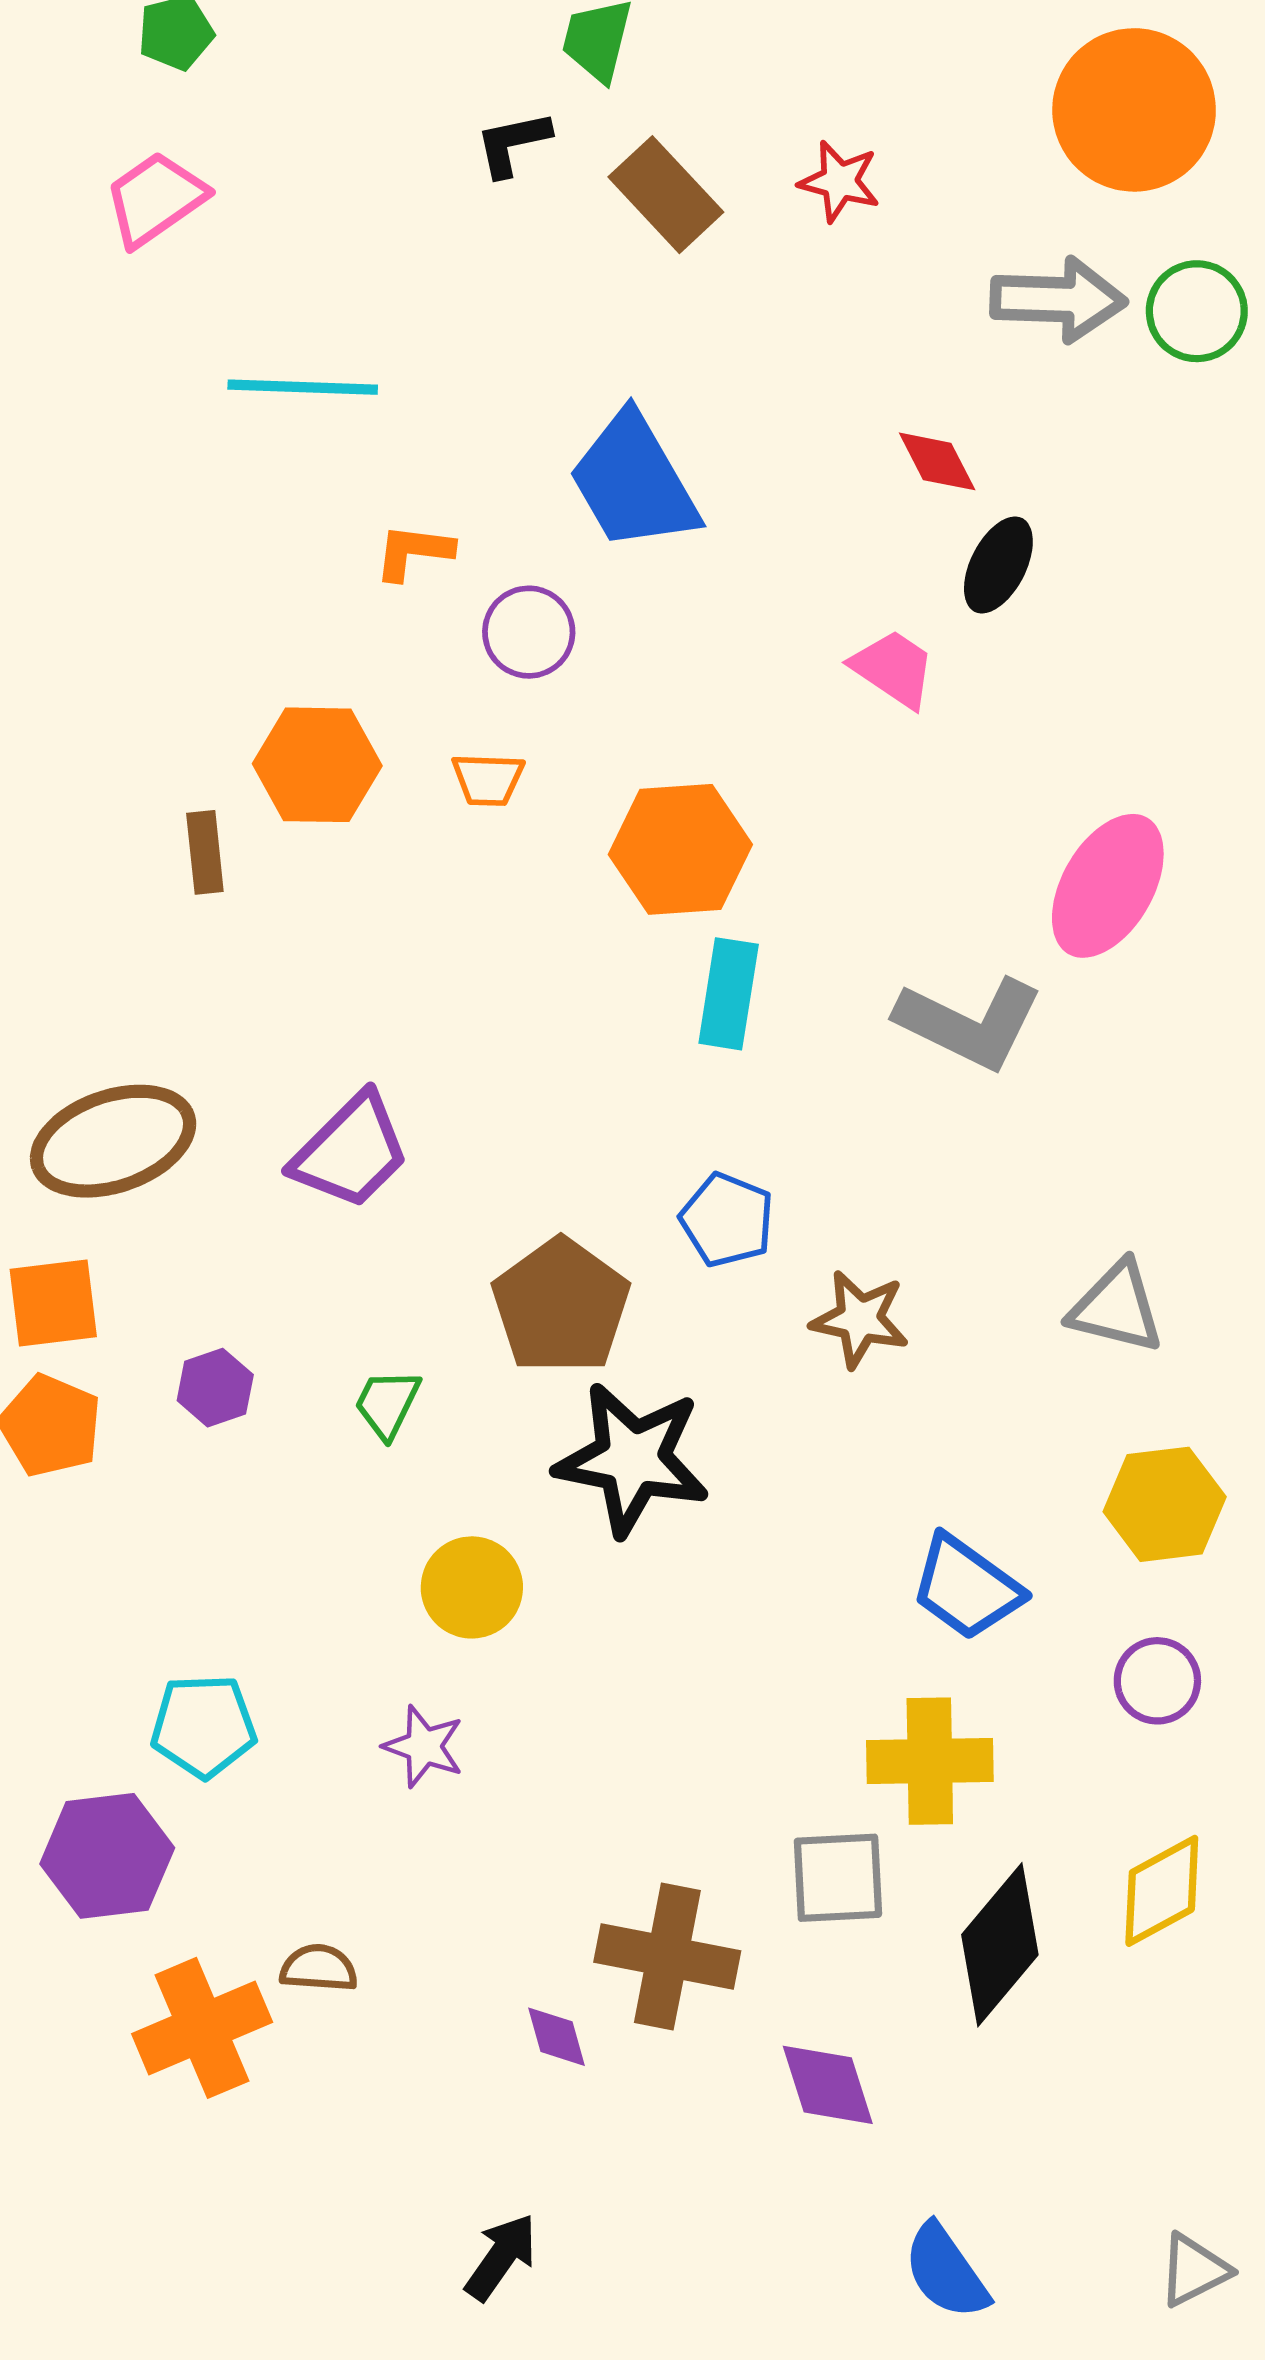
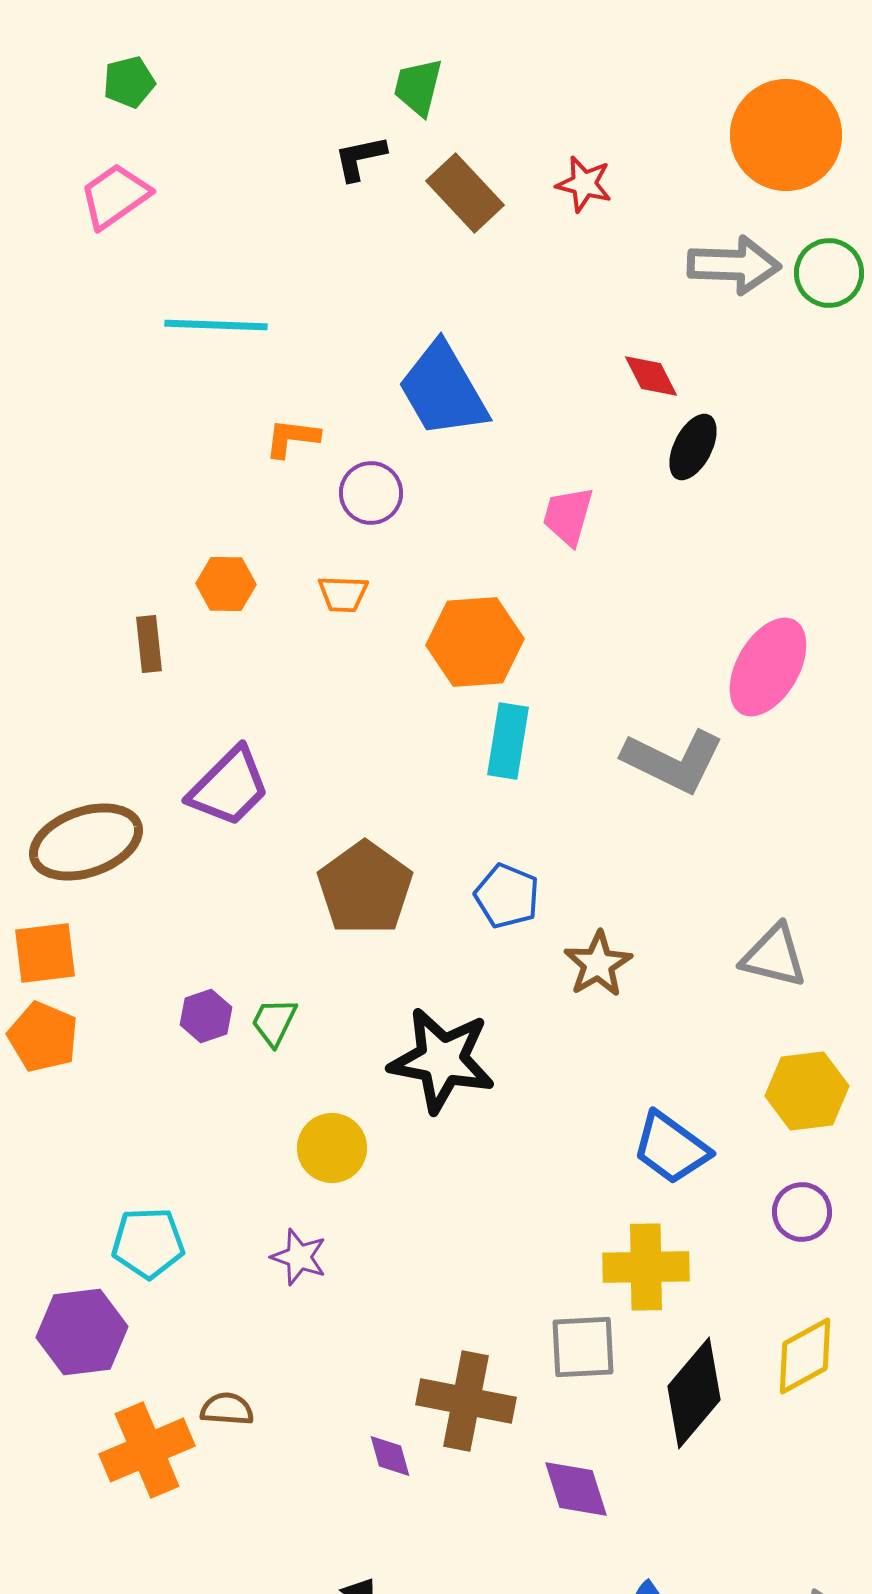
pink trapezoid: (893, 669) -> (568, 516), moved, turned -108
orange hexagon: (317, 765) -> (226, 584), size x0.7
purple trapezoid: (351, 1151) -> (229, 787), moved
brown pentagon: (561, 1306) -> (365, 888), moved
brown star: (860, 1319) -> (598, 964), turned 30
purple hexagon: (215, 1388) -> (206, 1016), moved

